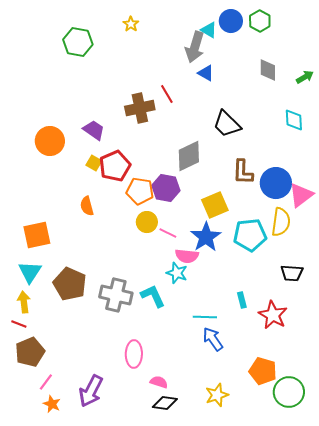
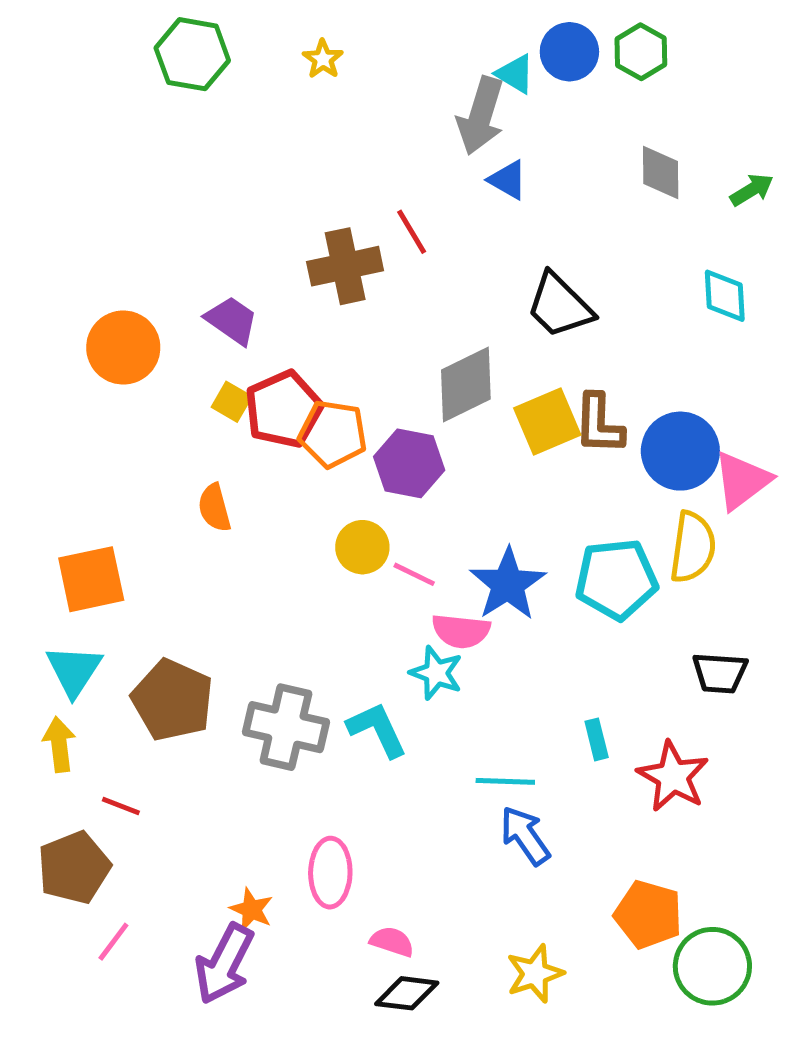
green hexagon: (78, 42) -> (192, 54), moved
orange pentagon: (140, 191) -> (333, 434), moved
yellow square: (215, 205) -> (547, 421), moved
red line: (19, 324) -> (121, 806), moved
orange star: (52, 404) -> (251, 910), moved

